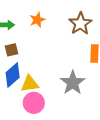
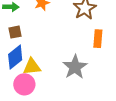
pink circle: (34, 103) -> (24, 84), moved

